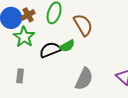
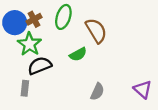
black semicircle: (50, 50) -> (40, 66), moved
gray semicircle: (84, 79) -> (97, 92), size x0.7

